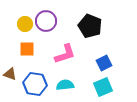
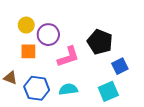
purple circle: (46, 21) -> (48, 35), moved
black pentagon: (90, 26) -> (100, 42), moved
blue square: (104, 63) -> (120, 66), moved

